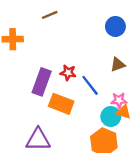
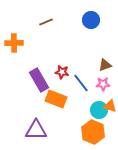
blue circle: (115, 26) -> (91, 20), moved
purple rectangle: (42, 82) -> (39, 80), turned -50
pink star: (119, 100) -> (103, 84), moved

